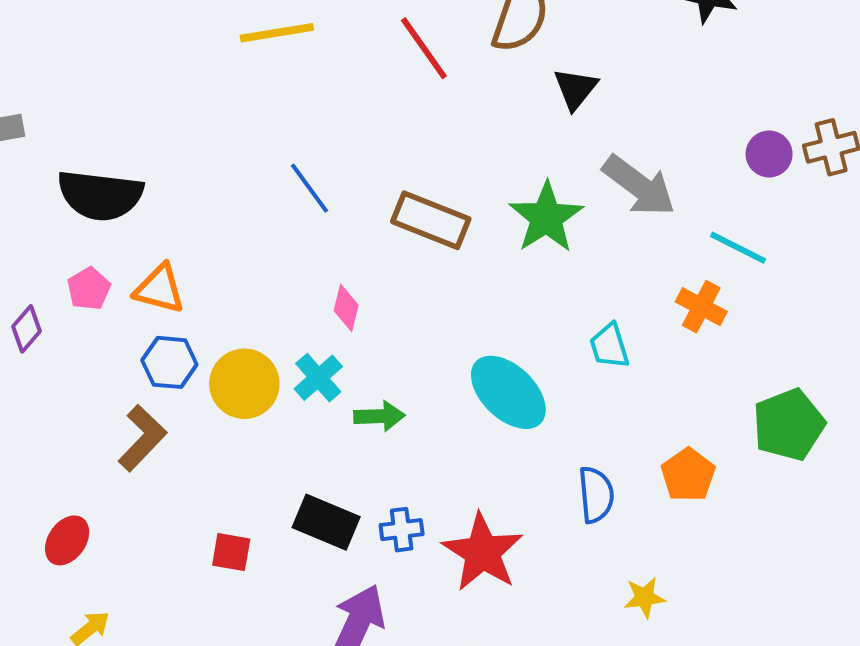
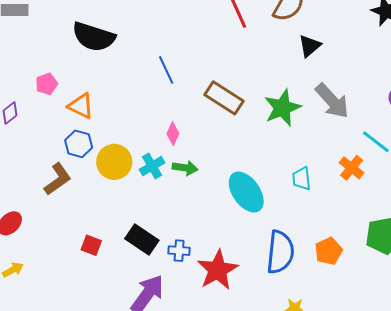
black semicircle: (100, 195) -> (94, 37), moved
pink pentagon: (89, 289) -> (47, 84), moved
green arrow: (379, 416) -> (185, 168), moved
blue semicircle: (596, 495) -> (280, 252), size x1.5

